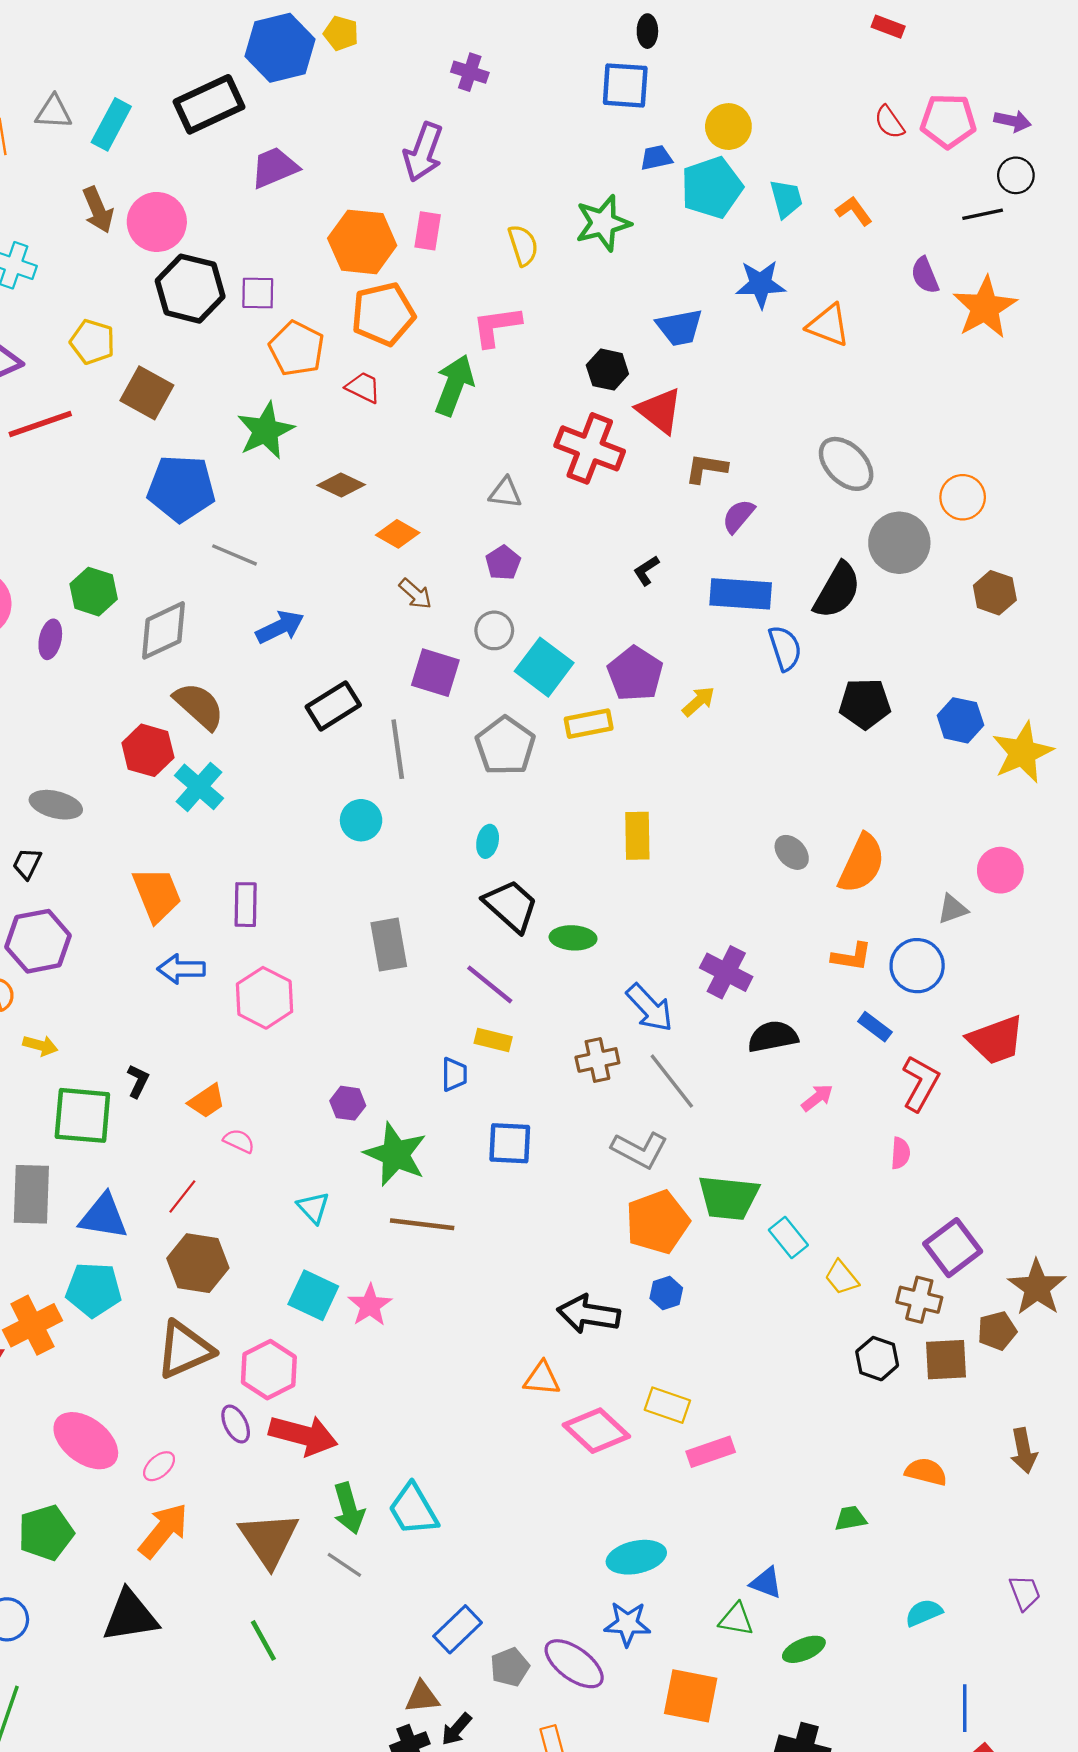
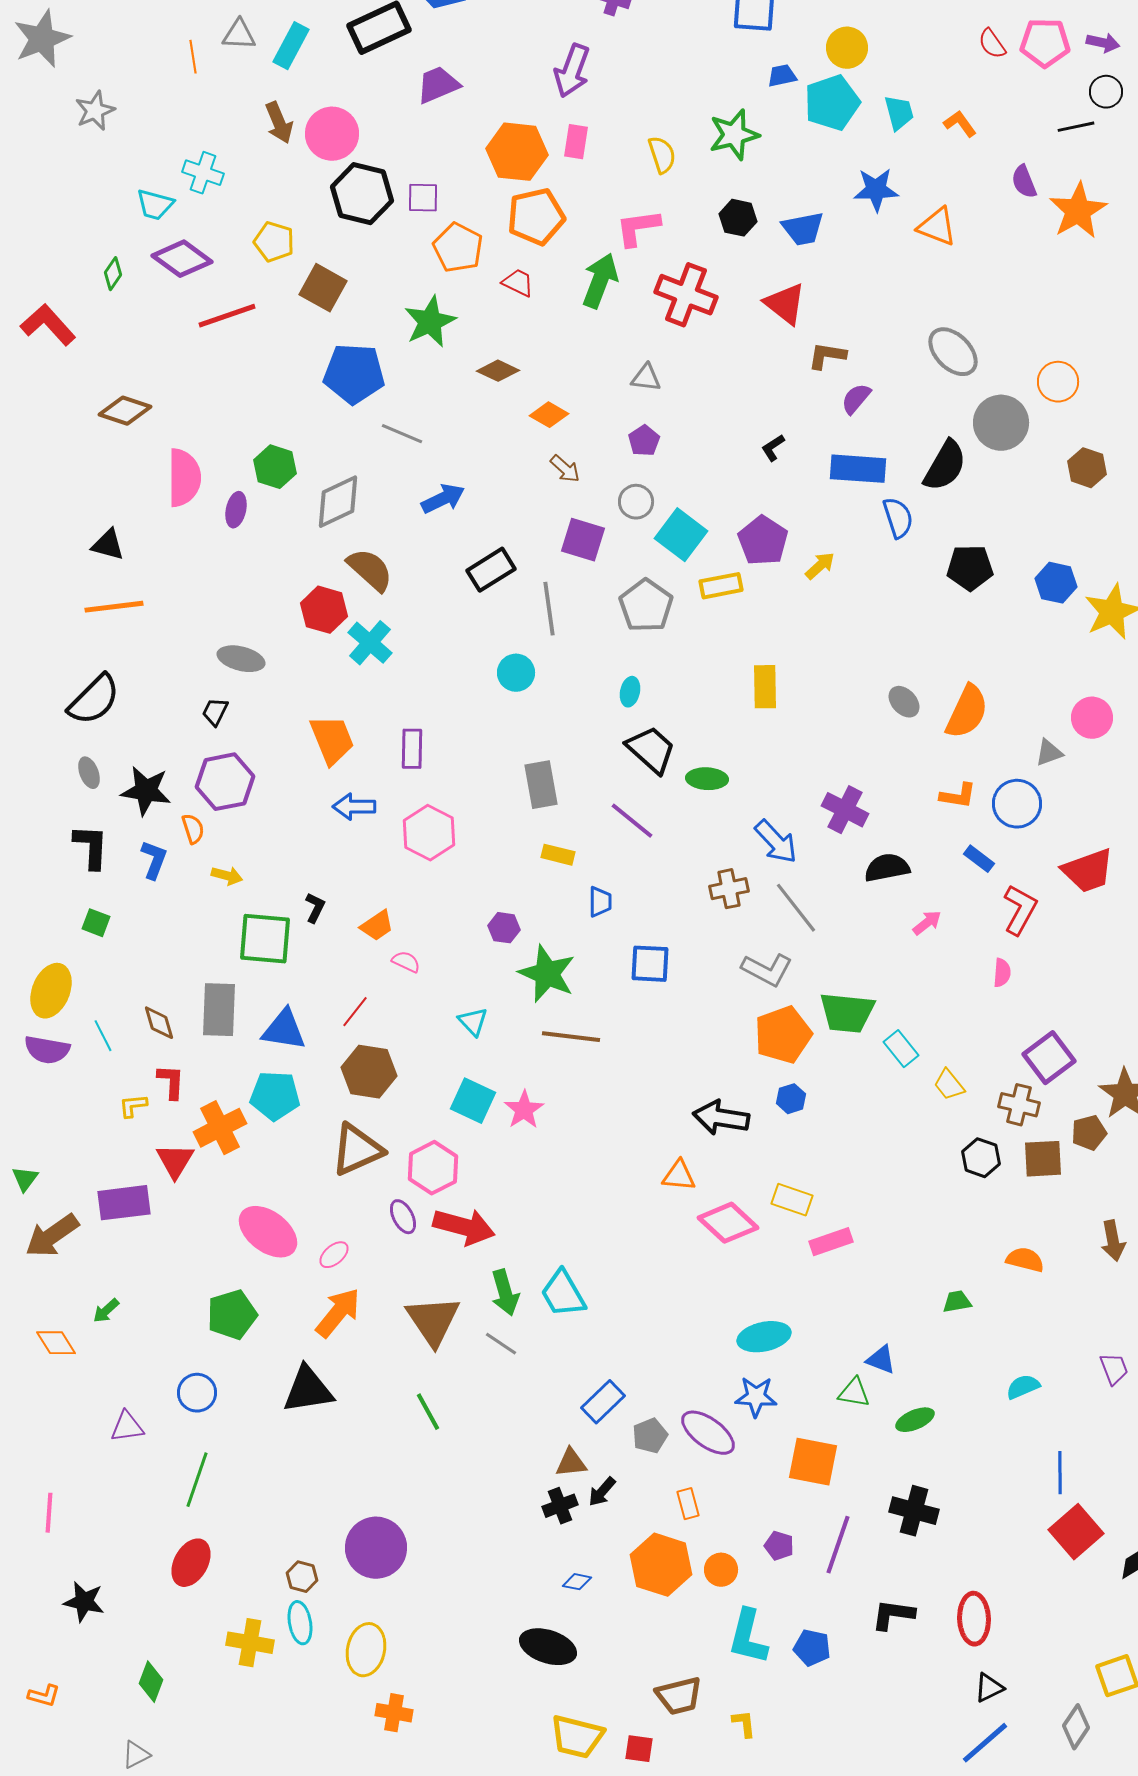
black hexagon: (607, 370) -> (738, 218), moved
red cross: (590, 448) -> (686, 295), moved
yellow rectangle: (493, 1040) -> (558, 855), moved

